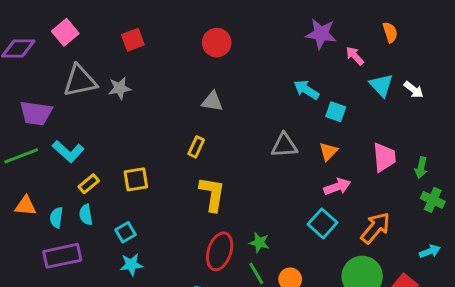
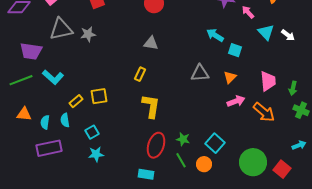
yellow rectangle: (89, 184) -> (76, 101), moved
cyan square: (323, 223) -> (215, 143), moved
orange arrow: (375, 228) -> (264, 112), moved, turned 90

